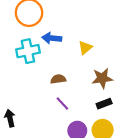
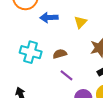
cyan cross: (28, 51) -> (31, 52), moved, turned 35

